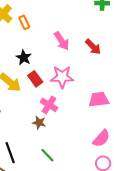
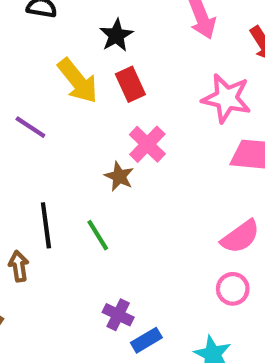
pink star: (62, 77) -> (226, 98), moved
green line: (47, 155) -> (98, 235), moved

